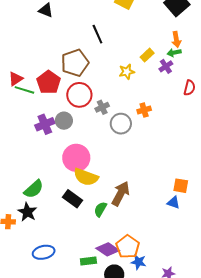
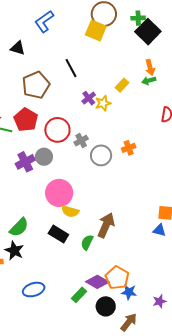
brown pentagon: (75, 63) -> (36, 85), moved
purple cross: (166, 66) -> (89, 98), moved
orange cross: (144, 110) -> (129, 148), moved
yellow semicircle: (86, 177) -> (70, 211), size x0.7
green rectangle: (88, 261) -> (79, 295), turned -35

